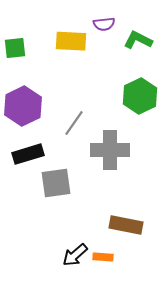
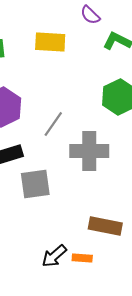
purple semicircle: (104, 24) -> (90, 15), moved, turned 50

